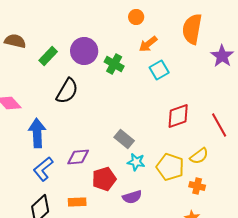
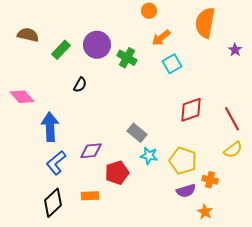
purple star: (222, 56) -> (235, 50), size x0.6
black semicircle: (67, 91) -> (80, 85), size x0.6
yellow semicircle: (199, 156) -> (233, 150), moved
purple semicircle: (132, 197) -> (186, 191), moved

